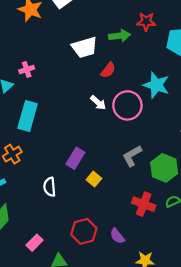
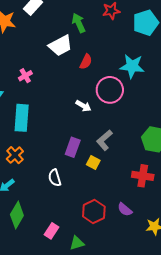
green arrow: (120, 36) -> (79, 23), moved, turned -96
pink cross: (27, 69) -> (25, 76), moved
white arrow: (98, 103) -> (83, 106), moved
gray L-shape: (132, 156) -> (104, 140), moved

